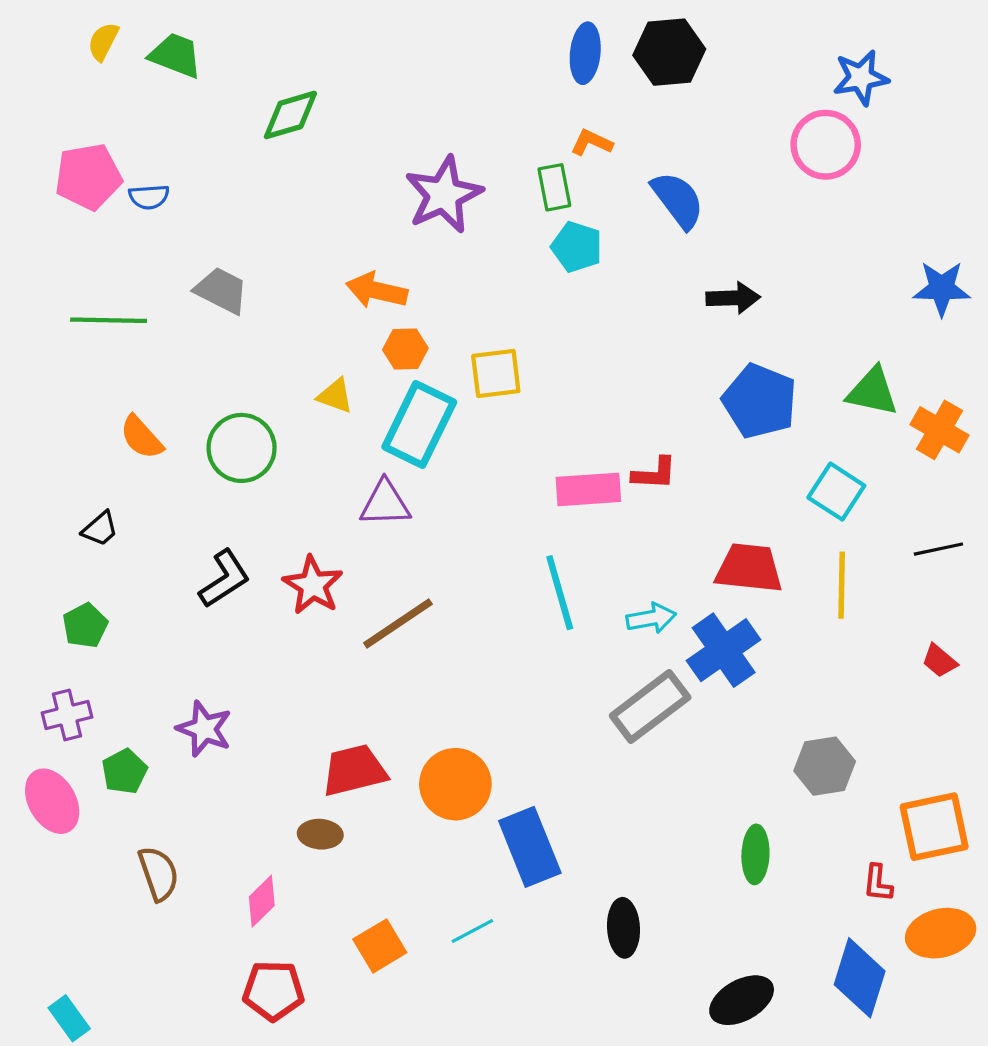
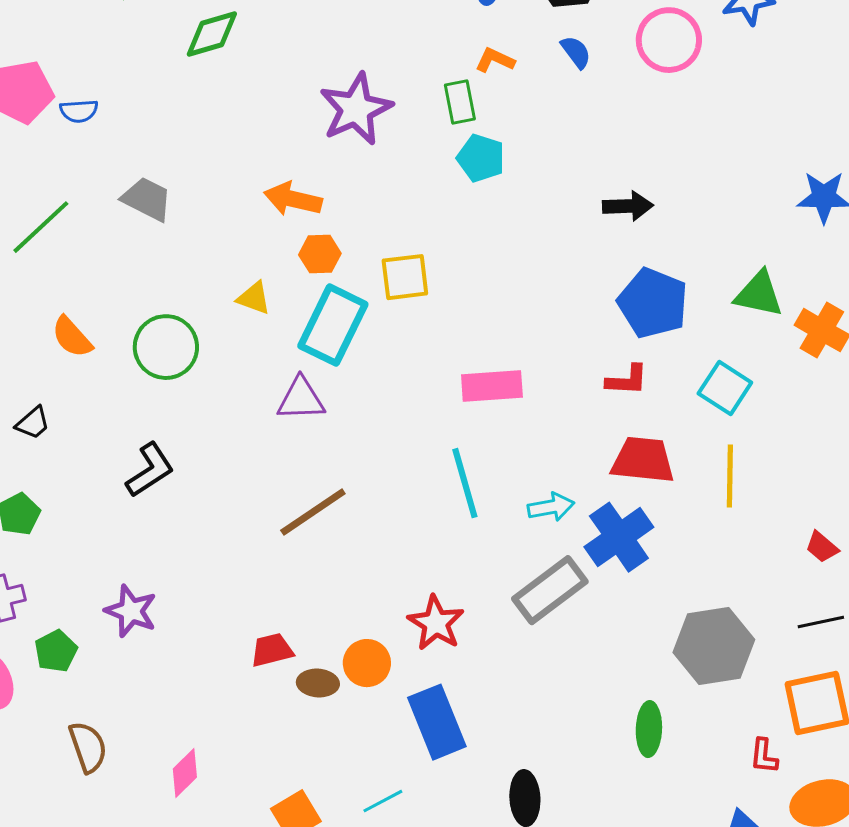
pink circle: (826, 145) -> (669, 40), moved
blue semicircle: (678, 200) -> (576, 52), moved, size x0.6
green line: (109, 320) -> (41, 227), turned -44
red L-shape: (654, 473) -> (627, 380), moved
black line: (938, 549) -> (821, 622), moved
red star: (313, 585) -> (436, 623), moved
gray hexagon: (825, 766) -> (714, 646), size x1.4
red trapezoid: (354, 770) -> (272, 650), size x0.7
orange circle: (455, 784) -> (367, 663), size x0.7
brown ellipse: (320, 834) -> (318, 683), moved

